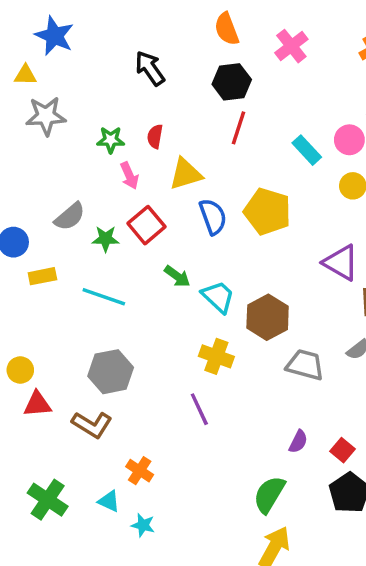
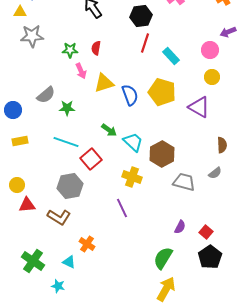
cyan rectangle: (307, 150) -> (171, 56), moved
yellow triangle: (186, 174) -> (104, 83), moved
red square: (146, 225) -> (91, 159), moved
purple triangle: (341, 263) -> (199, 107), moved
yellow rectangle: (42, 276) -> (20, 141), moved
cyan star: (143, 525) -> (58, 286), moved

